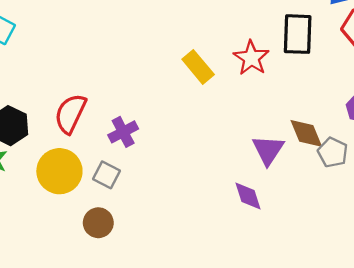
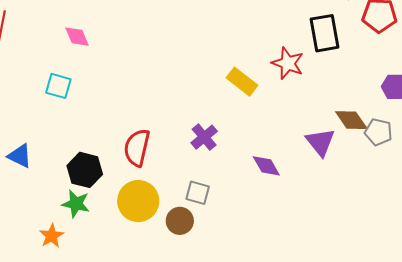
purple cross: (123, 132) -> (204, 137), moved
gray square: (106, 175) -> (198, 193), moved
purple diamond: (248, 196) -> (266, 166), moved
brown circle: (98, 223) -> (180, 221), moved

